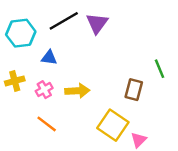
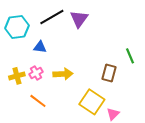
yellow cross: (15, 81) -> (17, 76), moved

